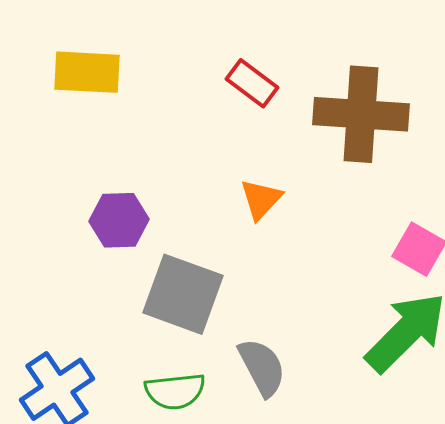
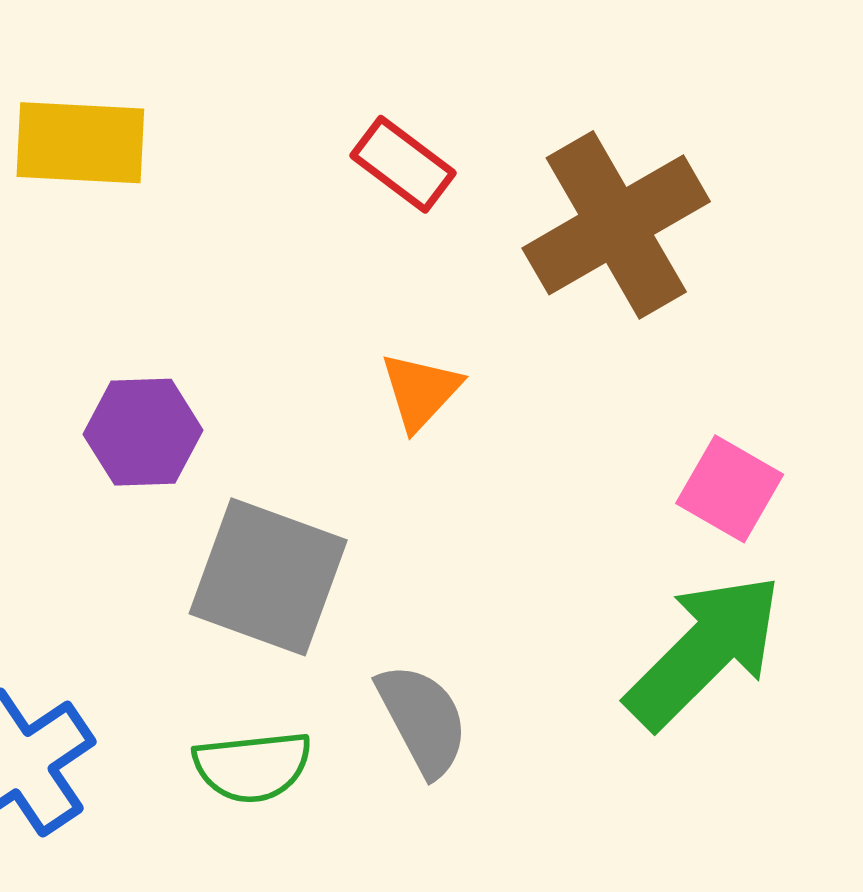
brown cross: (361, 114) -> (616, 225), turned -34

